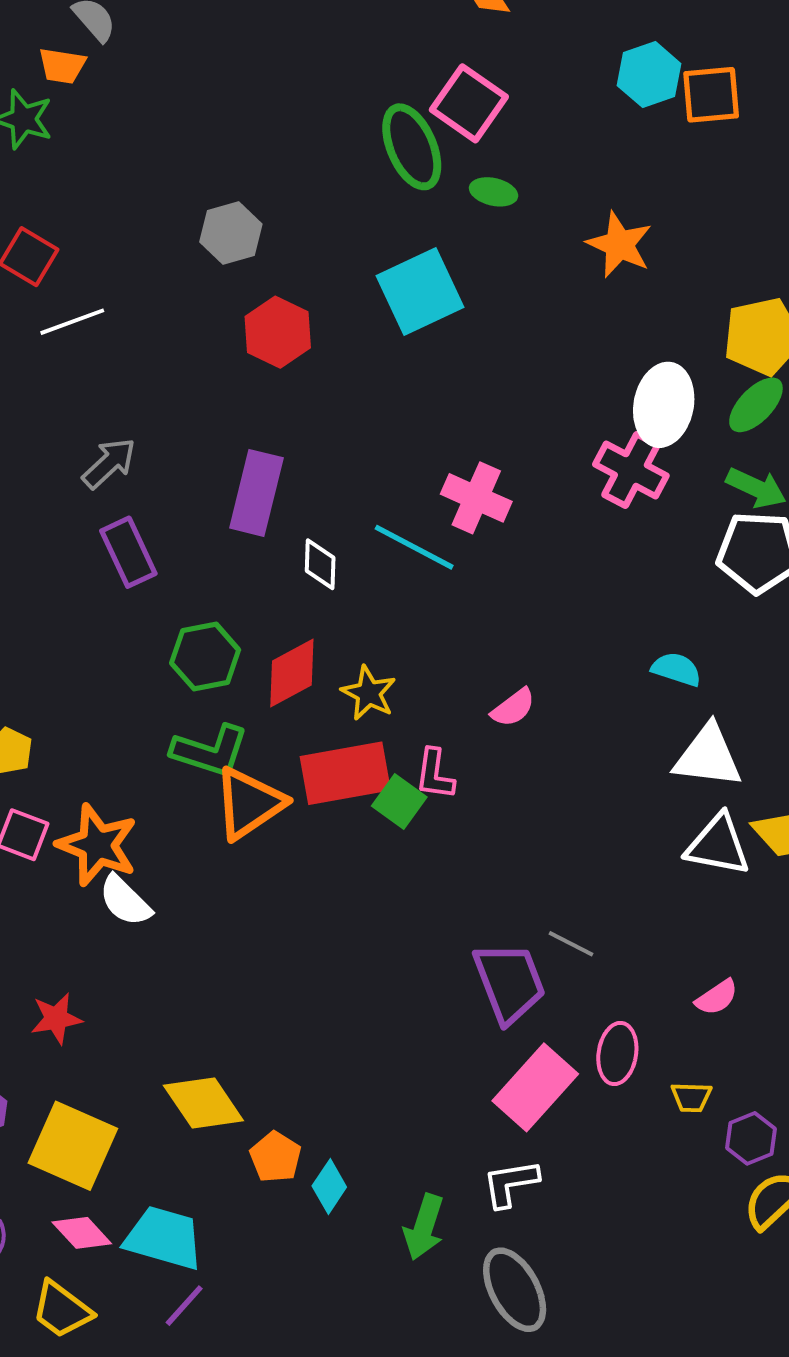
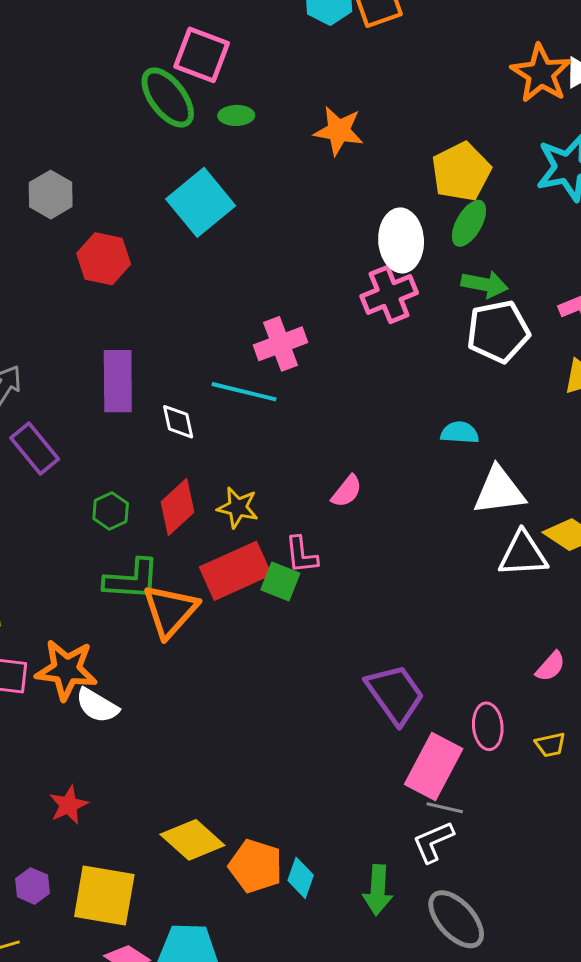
pink cross: (631, 470) -> (389, 295), turned -36
pink cross: (476, 498) -> (280, 344), turned -30
green hexagon: (205, 657) -> (111, 511), size x0.7
gray line: (571, 944) -> (445, 808), moved
orange pentagon: (276, 1157) -> (256, 866), size x1.4

